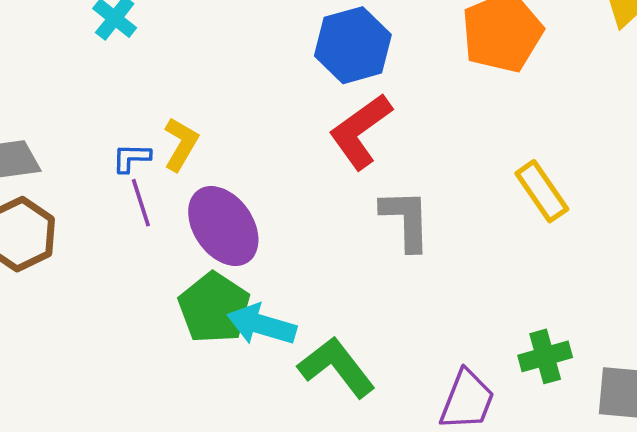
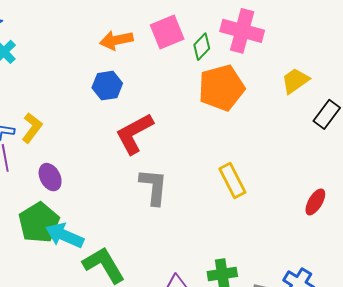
blue hexagon: (353, 45) -> (107, 86), moved, size x0.7
purple ellipse: (223, 226) -> (50, 177), size x0.6

